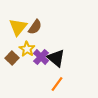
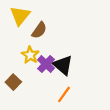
yellow triangle: (18, 27) -> (20, 16), moved
brown square: (12, 58) -> (13, 82), moved

